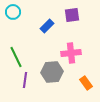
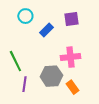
cyan circle: (13, 12) -> (25, 16), moved
orange rectangle: (86, 83) -> (73, 87), moved

